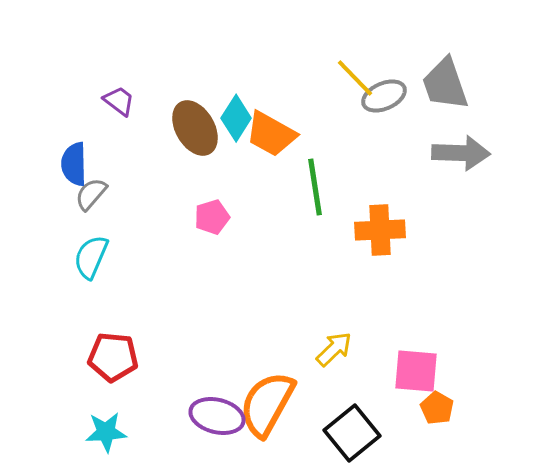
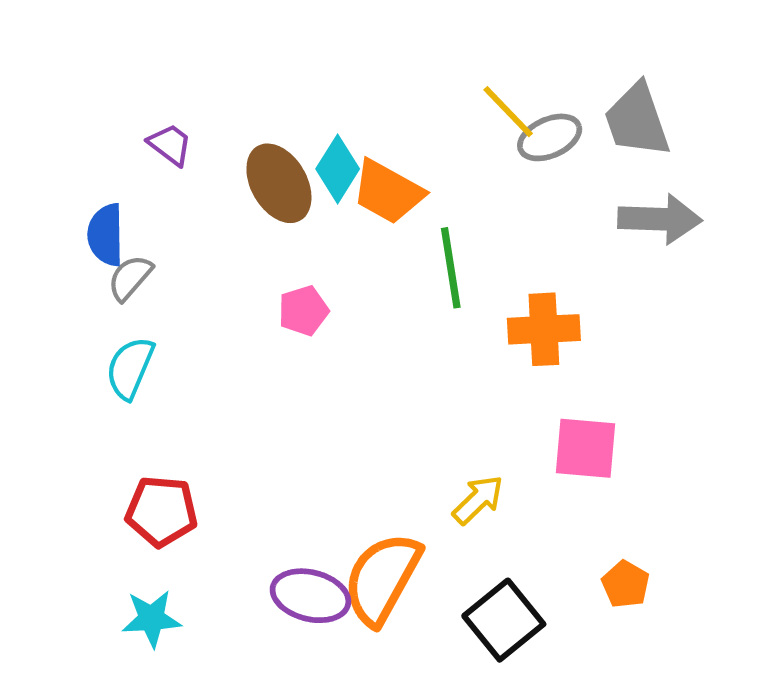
pink square: (416, 371) -> (585, 448), moved

